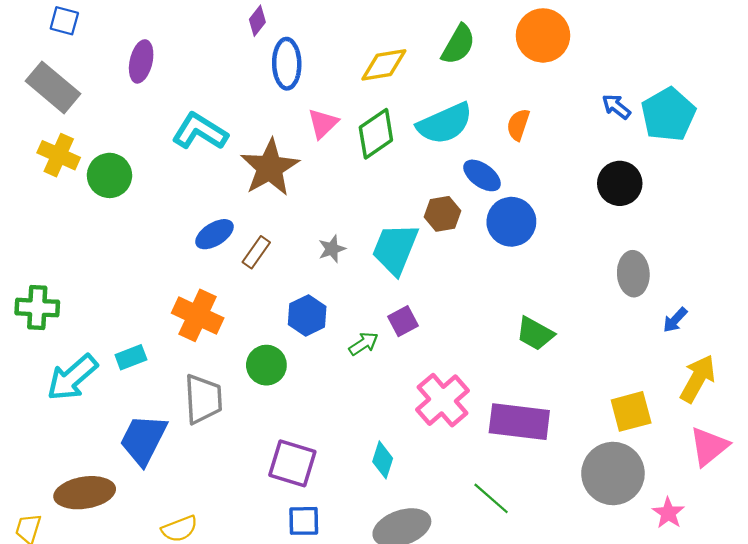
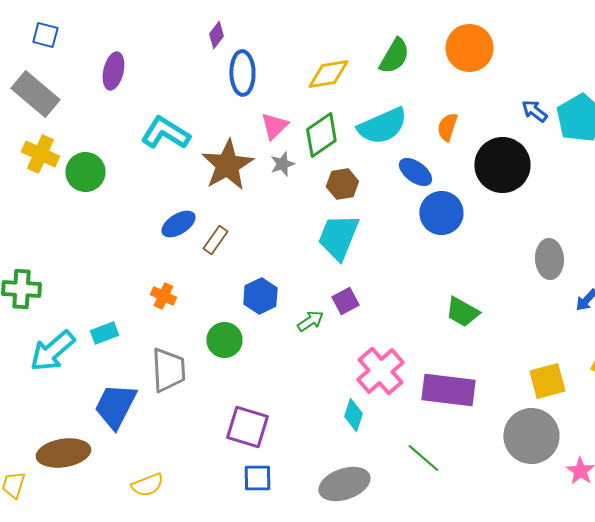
black circle: (620, 183) -> (502, 165), moved, size x1.4
brown hexagon: (443, 214) -> (342, 184), moved
gray star: (332, 249) -> (282, 164), moved
orange cross: (198, 315) -> (163, 296), size x0.6
cyan diamond: (383, 460) -> (353, 415), moved

